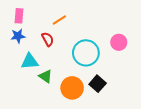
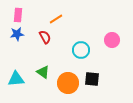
cyan circle: (86, 53) -> (81, 50), size x0.7
cyan triangle: (30, 61) -> (16, 79), moved
black square: (98, 84) -> (92, 79), turned -35

